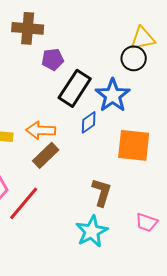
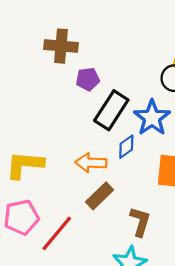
orange arrow: (41, 130) -> (91, 163), moved
brown rectangle: (46, 155) -> (100, 196), moved

